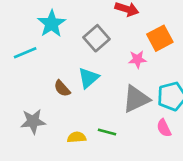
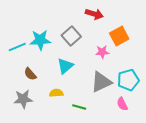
cyan star: (52, 24) -> (40, 40), moved, turned 30
brown semicircle: (62, 88) -> (30, 74), moved
yellow semicircle: (77, 137) -> (56, 93), moved

